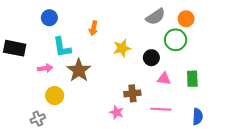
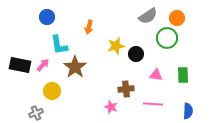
black rectangle: (15, 48) -> (20, 65), moved
black circle: (151, 58) -> (136, 54), moved
pink arrow: (45, 68) -> (43, 65), turned -40

